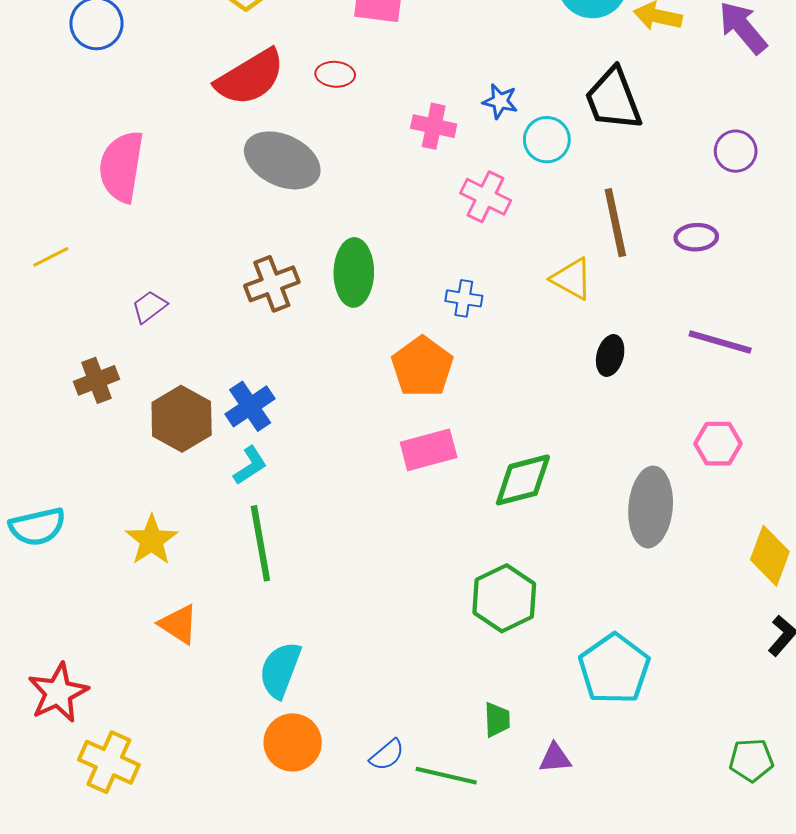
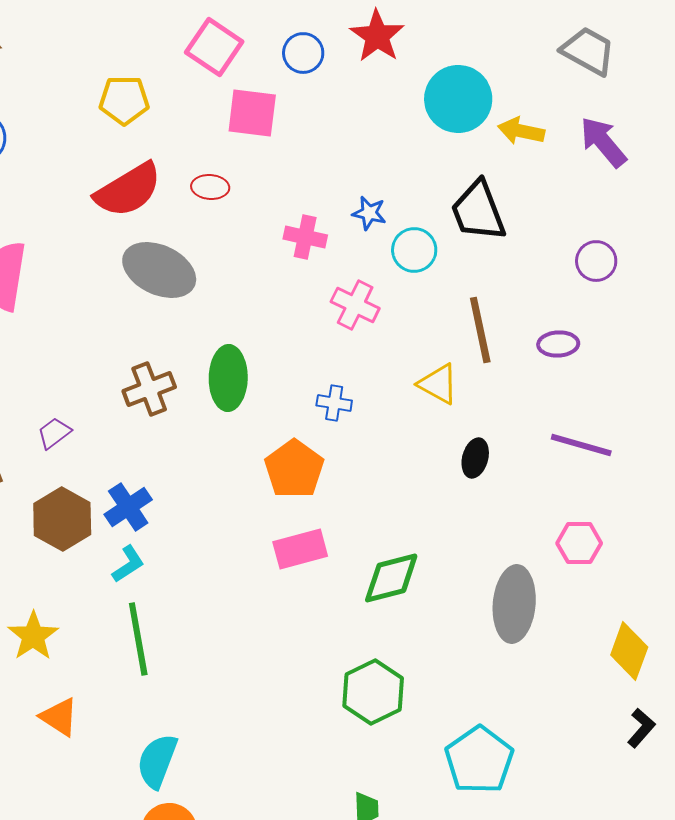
purple trapezoid: (149, 307) -> (54, 433), moved

